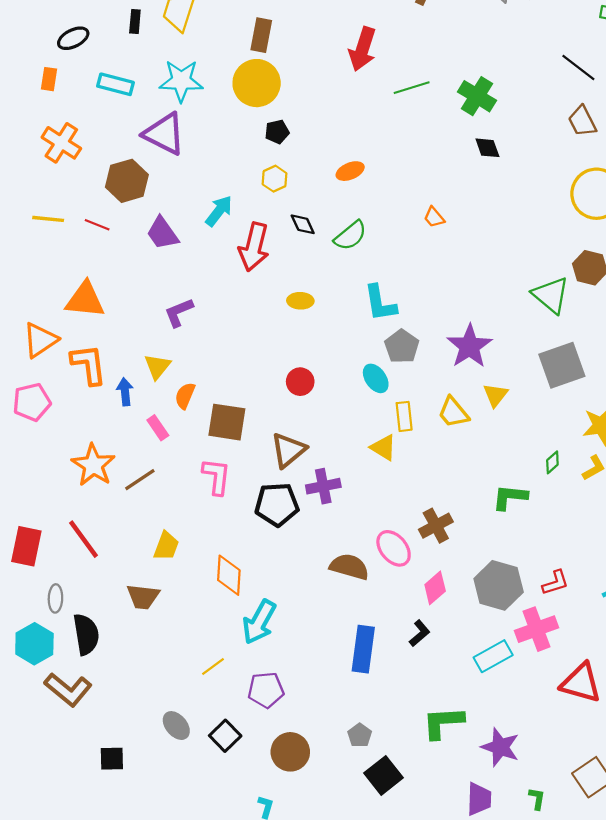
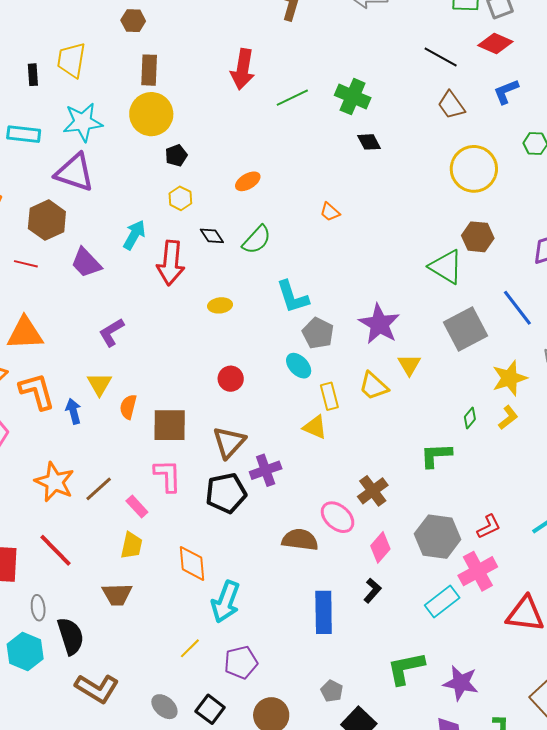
pink rectangle: (158, 428) -> (137, 506), moved
brown L-shape: (68, 690) -> (97, 688), moved

